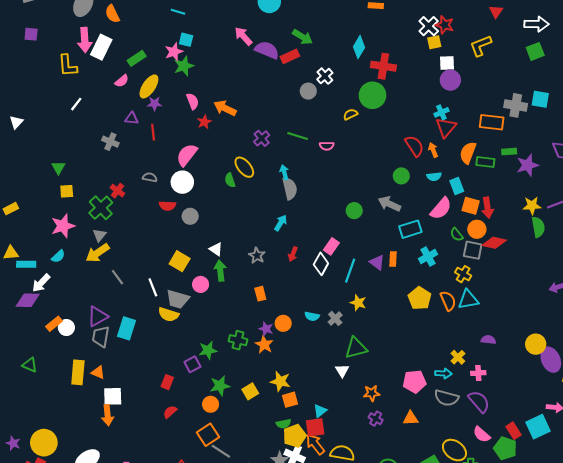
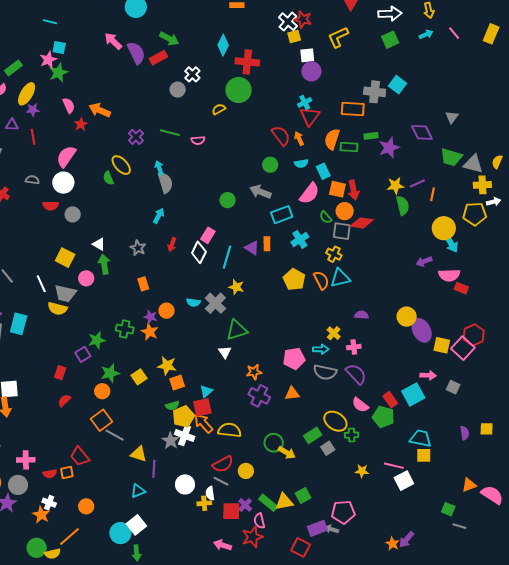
purple semicircle: (267, 50) -> (136, 53), turned 45
cyan square: (540, 99) -> (398, 85), turned 30
gray cross: (335, 318) -> (215, 303), size x1.5
purple cross: (376, 419) -> (259, 396), size x1.5

